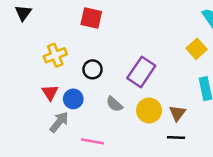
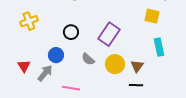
yellow square: (197, 49) -> (152, 16), turned -35
yellow cross: (55, 55) -> (29, 21), moved
red triangle: (50, 93) -> (24, 66), moved

